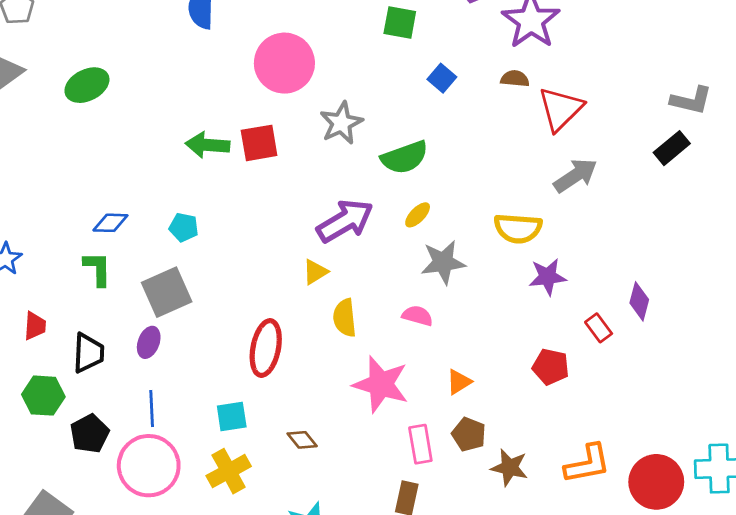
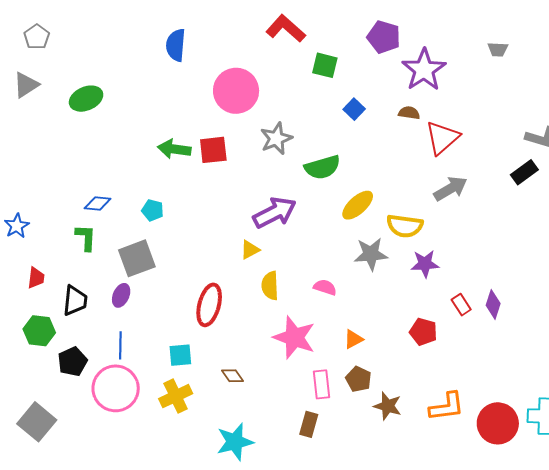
yellow ellipse: (418, 215) -> (358, 205), moved, size x1.6
gray star: (443, 262) -> (371, 254), moved
purple diamond: (639, 301) -> (493, 304), moved

